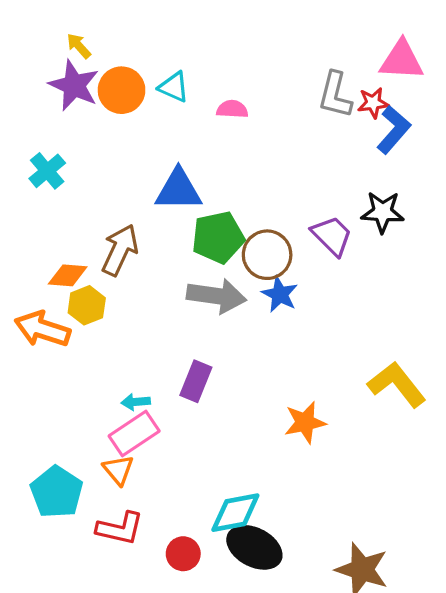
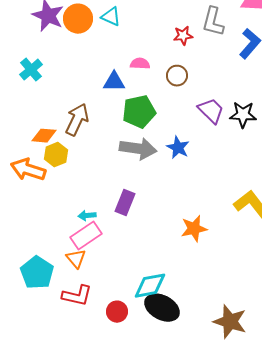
red star: (373, 103) -> (183, 36), moved
pink semicircle: (232, 109) -> (140, 64), moved
blue triangle: (178, 190) -> (114, 82), size x0.7
black star: (383, 212) -> (243, 115), moved
brown circle: (267, 255) -> (177, 76), moved, size x0.7

